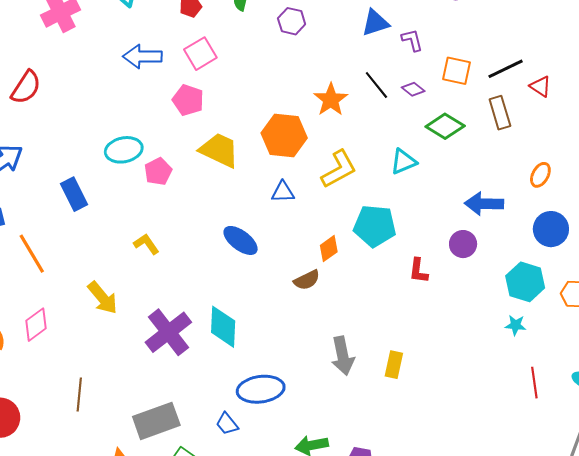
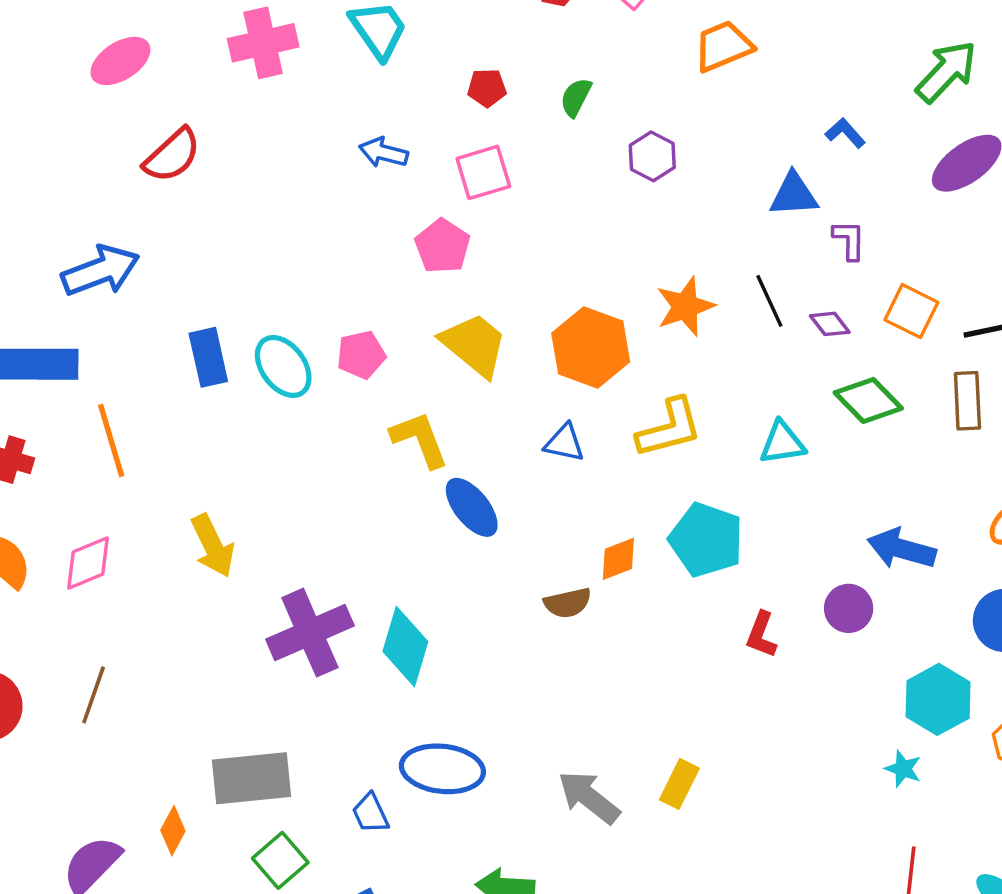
blue arrow: (142, 56) -> (384, 153), size x0.7
cyan ellipse: (124, 150) -> (283, 366), moved, turned 51
yellow L-shape: (146, 244) -> (420, 440), moved, size x1.4
gray arrow: (343, 356) -> (589, 797), moved, turned 126
brown line: (79, 395) -> (94, 695), moved

